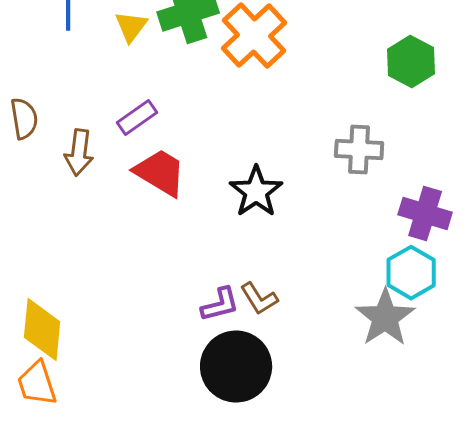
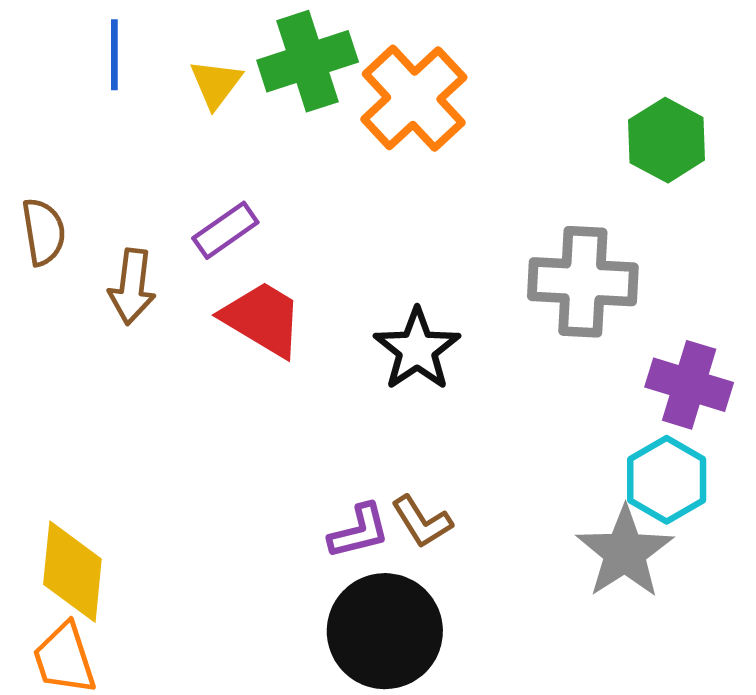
gray cross: (359, 150) -> (583, 282), size x1.4

